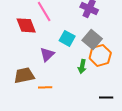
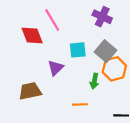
cyan square: (67, 38) -> (78, 50), turned -35
orange line: (45, 87) -> (80, 104), moved

